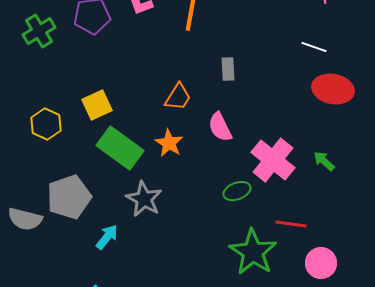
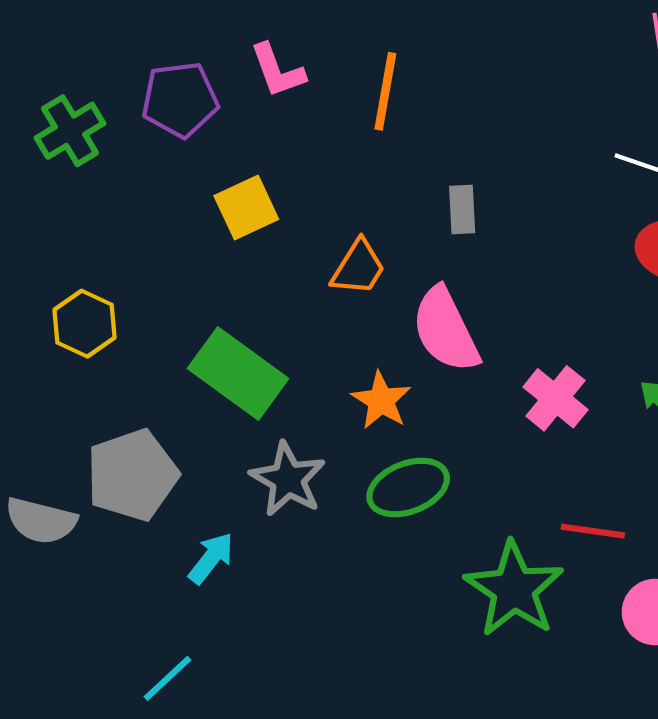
yellow square: (97, 105) -> (246, 207), moved
pink semicircle: (220, 127) -> (446, 330), size x1.4
orange star: (169, 143) -> (381, 400), moved
pink cross: (273, 160) -> (555, 398), size x0.7
green ellipse: (237, 191) -> (408, 488), moved, size x1.4

